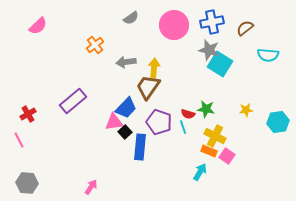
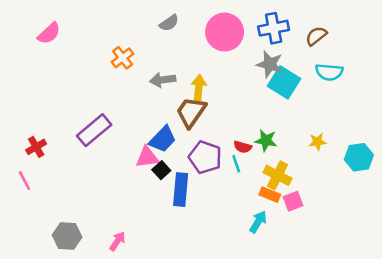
cyan semicircle: (268, 55) -> (329, 72), moved
pink square: (227, 156) -> (293, 201), turned 35
gray hexagon: (27, 183) -> (67, 236), moved

